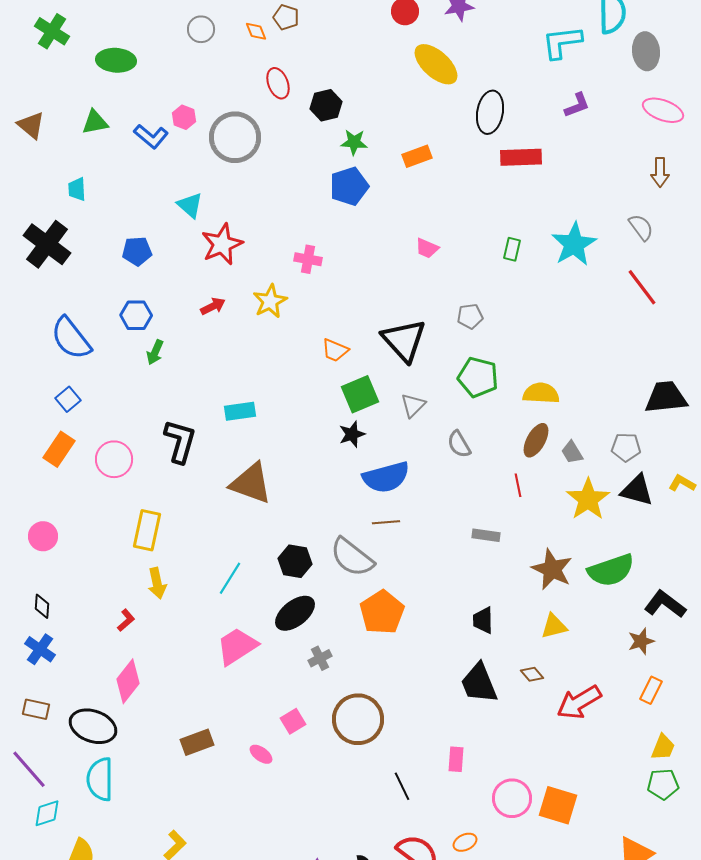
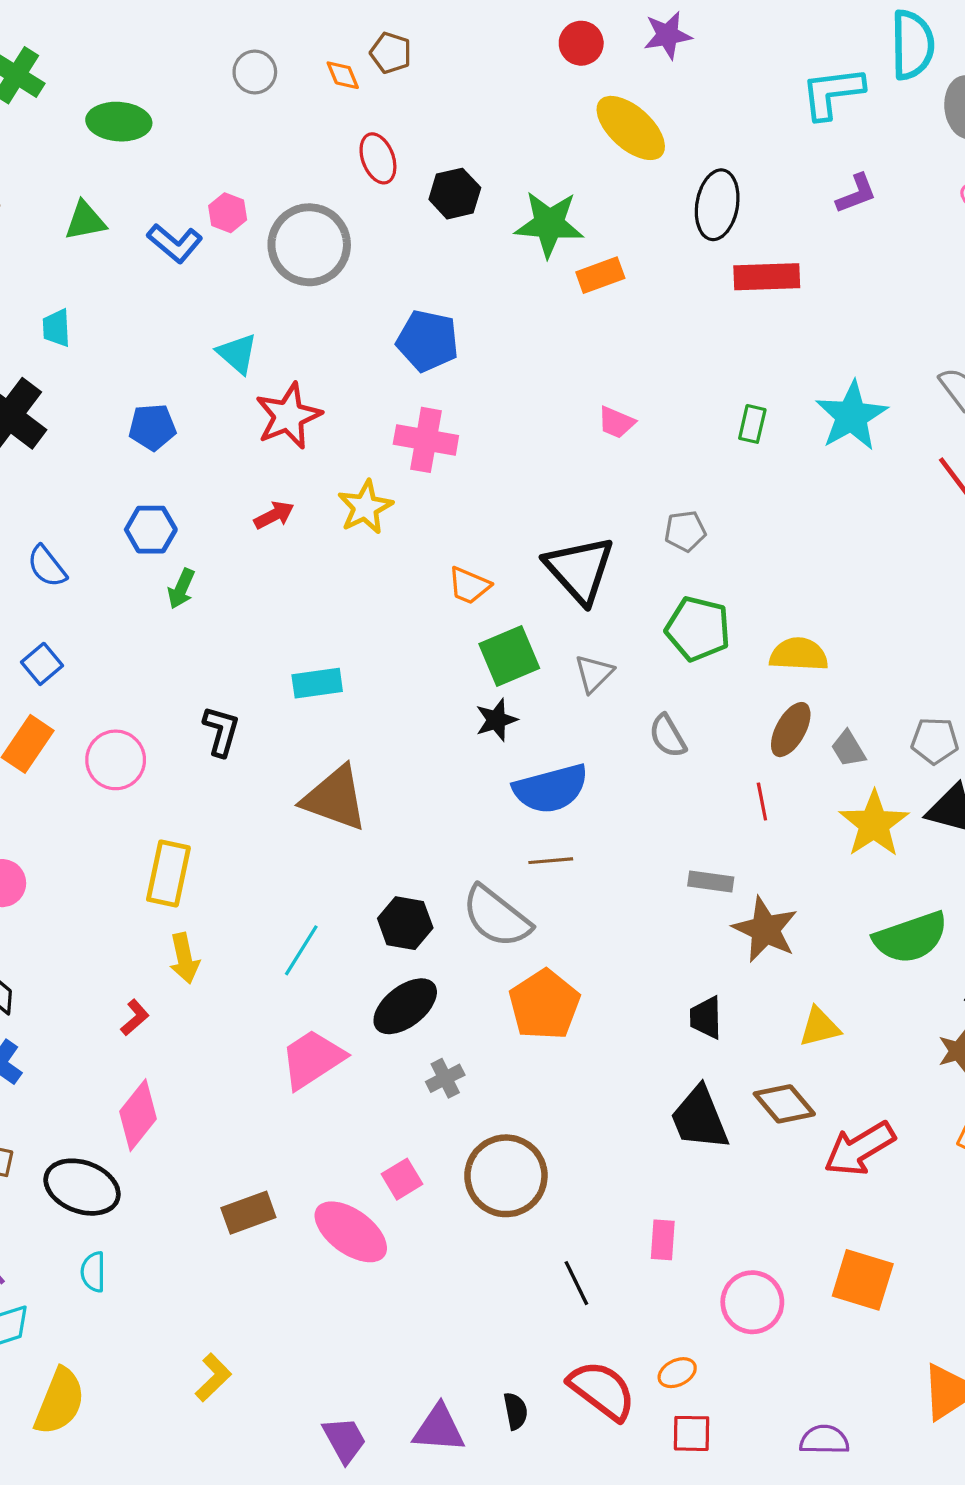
green star: (354, 142) -> (549, 224), moved, size x1.6
blue pentagon: (349, 186) -> (428, 341), moved, turned 30
pink cross: (308, 259) -> (426, 440), size x1.4
blue semicircle: (71, 338) -> (47, 566), size x0.6
black L-shape: (180, 441) -> (221, 731), size x0.7
brown star: (552, 569) -> (765, 929), moved
brown diamond: (532, 674) -> (784, 1104), size x1.6
pink ellipse: (261, 754) -> (351, 1232), size x2.0
cyan semicircle: (100, 779) -> (93, 1272), size x0.6
orange square: (558, 805) -> (863, 1280), moved

